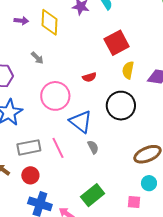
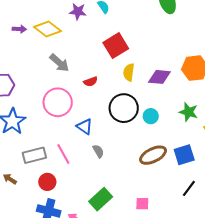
yellow diamond: (49, 22) -> (48, 29), turned -52
gray arrow: (37, 58) -> (59, 63), moved, size x1.5
blue triangle: (81, 122) -> (84, 126), size x0.7
red circle: (30, 175) -> (47, 182), moved
cyan circle: (149, 183) -> (151, 116), moved

